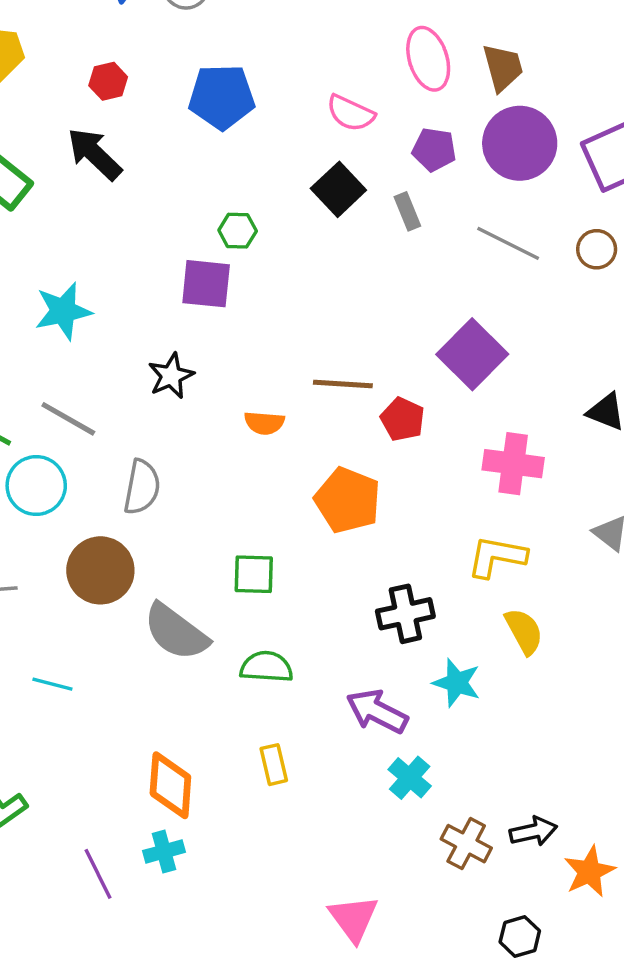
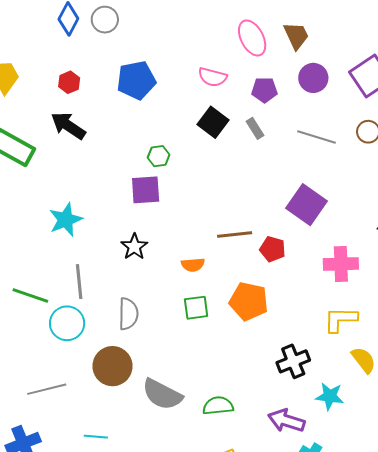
purple circle: (520, 143) -> (313, 78), size x0.7
gray line: (68, 419) -> (79, 282), turned 64
green square: (254, 574) -> (196, 308), moved

